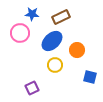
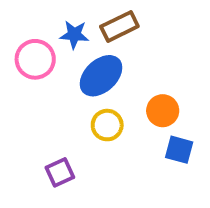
blue star: (32, 14) -> (74, 35), moved
orange circle: (77, 50) -> (163, 111), moved

